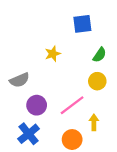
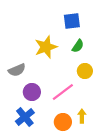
yellow star: (53, 54) -> (46, 47), size x1.6
green semicircle: (100, 55) -> (78, 46), moved
yellow arrow: (94, 122) -> (82, 116), moved

